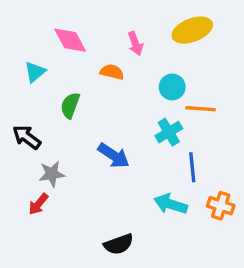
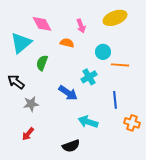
cyan triangle: (35, 72) -> (21, 43), size x1.6
cyan cross: (169, 132) -> (89, 77), moved
red arrow: (38, 204) -> (28, 134), moved
cyan arrow: (171, 204) -> (88, 122), moved

